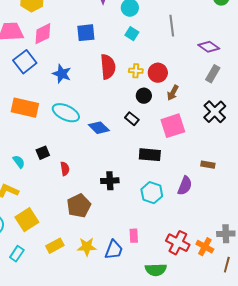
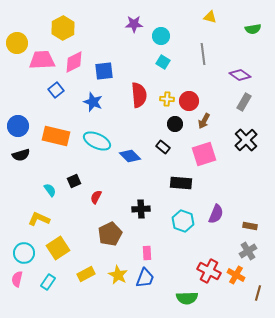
blue square: (86, 33) -> (104, 71), moved
blue square: (25, 62) -> (56, 90), size x0.7
brown rectangle: (208, 165) -> (250, 226), moved
red semicircle: (65, 169) -> (96, 197), turned -144
gray cross: (226, 234) -> (248, 251), moved, turned -30
pink rectangle: (134, 236) -> (147, 253), moved
yellow star: (87, 247) -> (118, 275), turned 30

